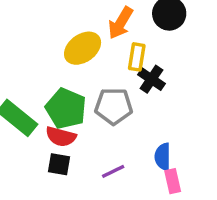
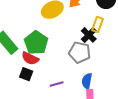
yellow rectangle: (137, 57) -> (97, 25), moved
gray pentagon: (114, 106) -> (80, 52), moved

